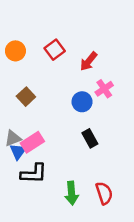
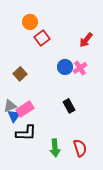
orange circle: (15, 51) -> (30, 22), moved
red arrow: (89, 61) -> (86, 40), moved
blue circle: (82, 102) -> (65, 67), moved

